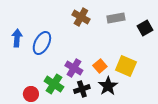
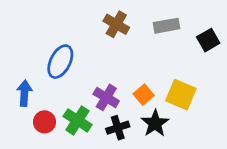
blue arrow: (17, 38) -> (24, 93), moved
red circle: (31, 94) -> (45, 122), moved

